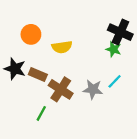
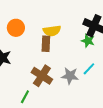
yellow semicircle: (62, 47) -> (52, 31), moved
brown rectangle: (38, 74) -> (46, 44), moved, turned 70

